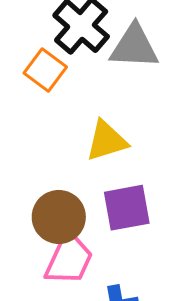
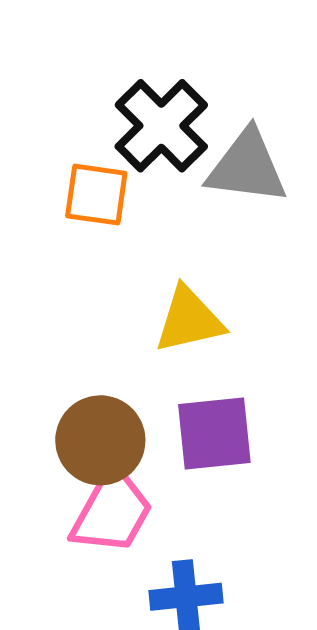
orange square: (45, 70) -> (96, 195), turned -33

